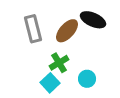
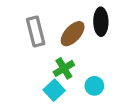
black ellipse: (93, 20) -> (101, 22), turned 65

